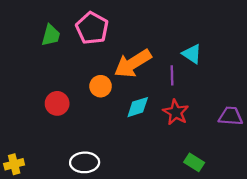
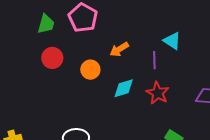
orange arrow: (133, 63) -> (119, 49), size x0.6
red circle: (57, 103) -> (52, 58), moved

